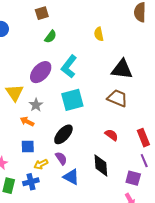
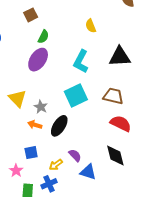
cyan L-shape: (69, 67) -> (81, 61), moved
purple ellipse: (41, 72) -> (38, 60), moved
brown trapezoid: (117, 98) -> (113, 96), moved
black ellipse: (63, 134) -> (59, 126), moved
red semicircle: (111, 135) -> (121, 123), size x1.5
blue square: (28, 147) -> (31, 153), moved

